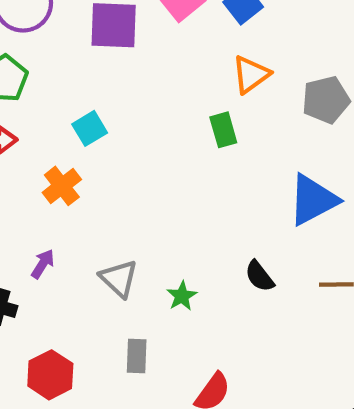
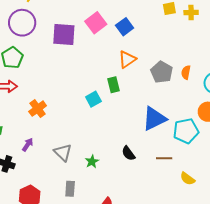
gray pentagon: (326, 100) -> (162, 72), turned -30
cyan square: (90, 128) -> (93, 99), moved

